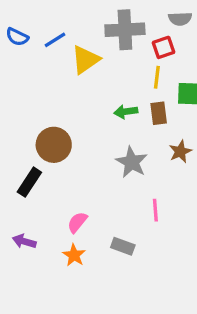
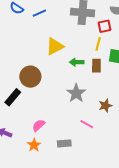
yellow triangle: (85, 60) -> (55, 46), moved
brown star: (180, 151) -> (105, 106), moved
pink line: (155, 210) -> (87, 124), turned -64
gray rectangle: (123, 246) -> (64, 143), turned -32

